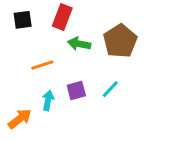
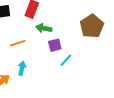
brown pentagon: (120, 41) -> (92, 26), moved
purple square: (76, 90) -> (55, 45), moved

